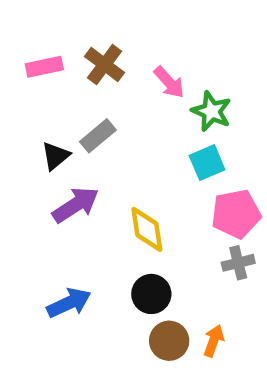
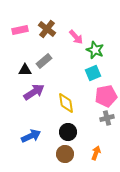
black triangle: (56, 156) -> (25, 70), turned 40
brown circle: (169, 341) -> (65, 154), moved

